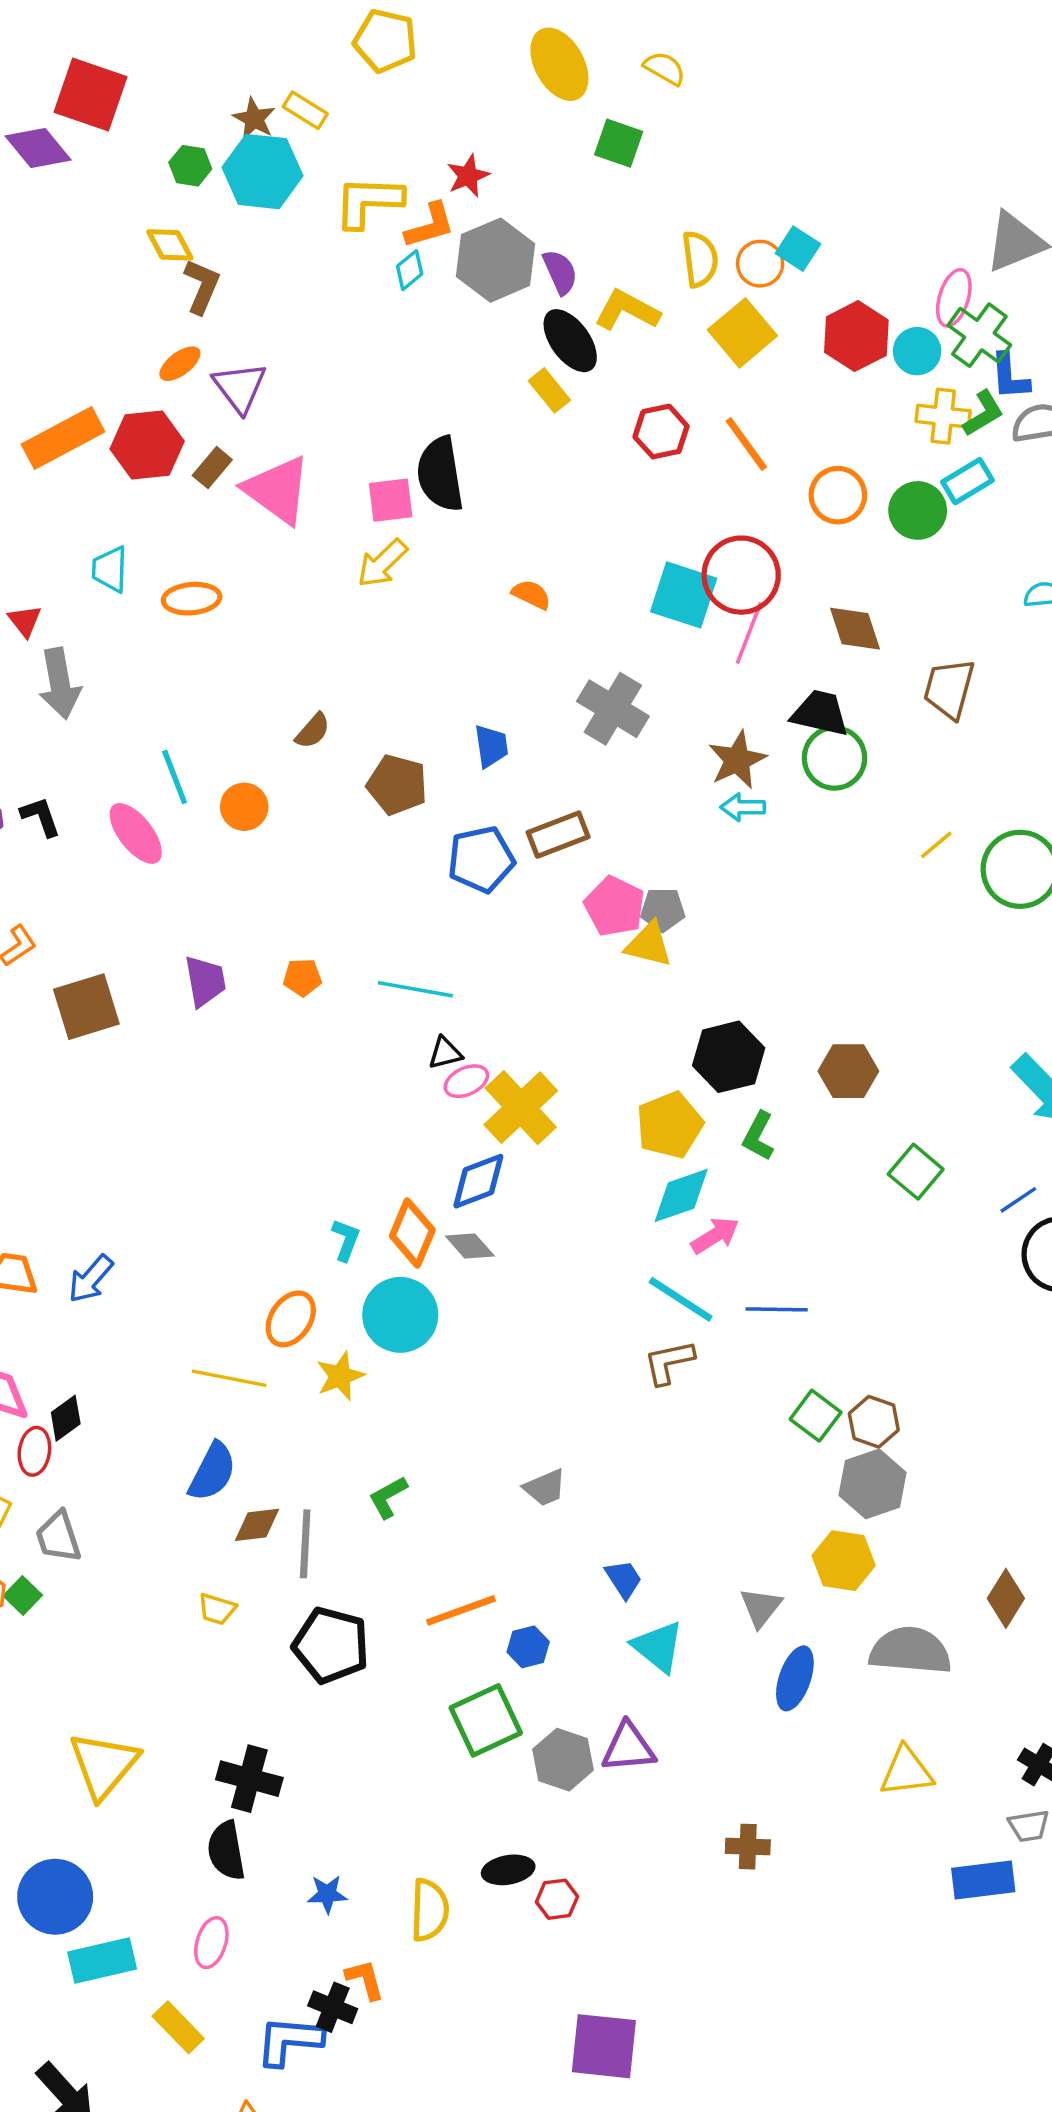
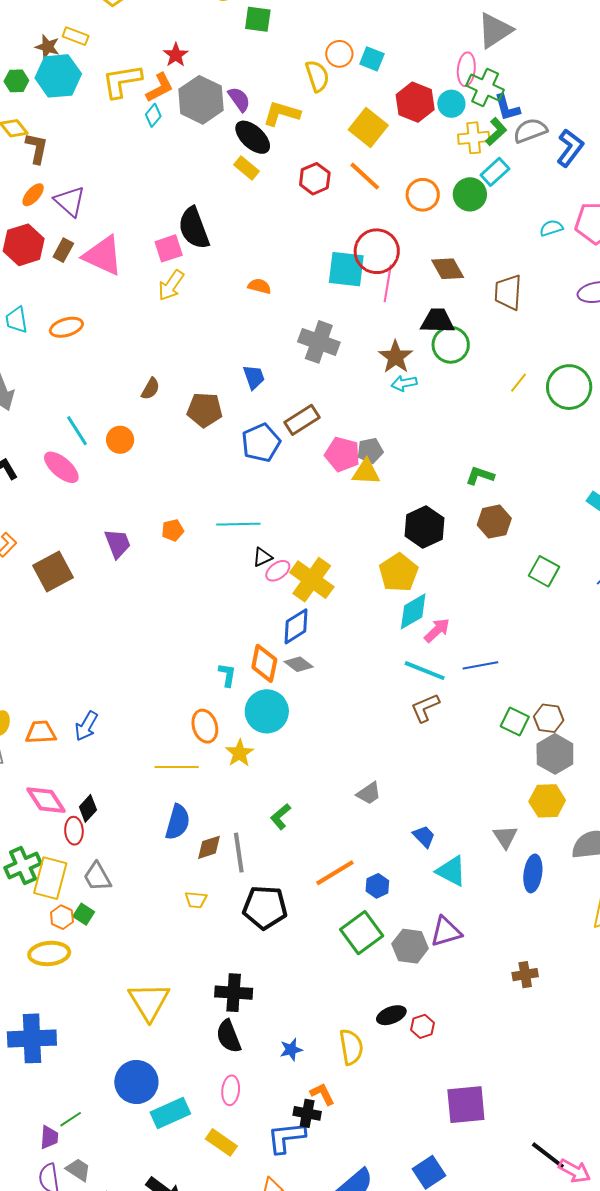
orange circle: (760, 264) -> (339, 54), moved
yellow square: (742, 333) -> (368, 127), moved
green L-shape: (758, 1136) -> (480, 476), moved, turned 92
orange ellipse: (291, 1319) -> (205, 726), turned -40

